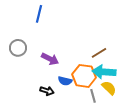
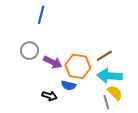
gray circle: (18, 48) -> (29, 51), moved
orange hexagon: (84, 76) -> (78, 66), moved
gray line: (93, 96) -> (106, 102), moved

